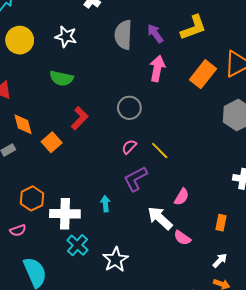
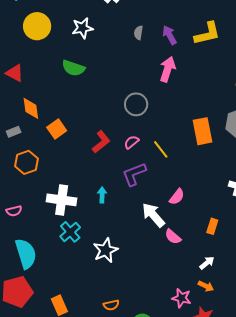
gray semicircle: (123, 35) -> (138, 33), size x0.5
white star: (66, 37) -> (82, 28), turned -30
orange rectangle: (203, 74) -> (202, 131), moved, turned -56
red L-shape: (80, 118) -> (101, 142), moved
orange hexagon: (32, 198) -> (26, 162), moved

